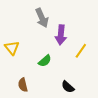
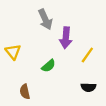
black semicircle: (68, 87) -> (88, 87), moved, turned -40

